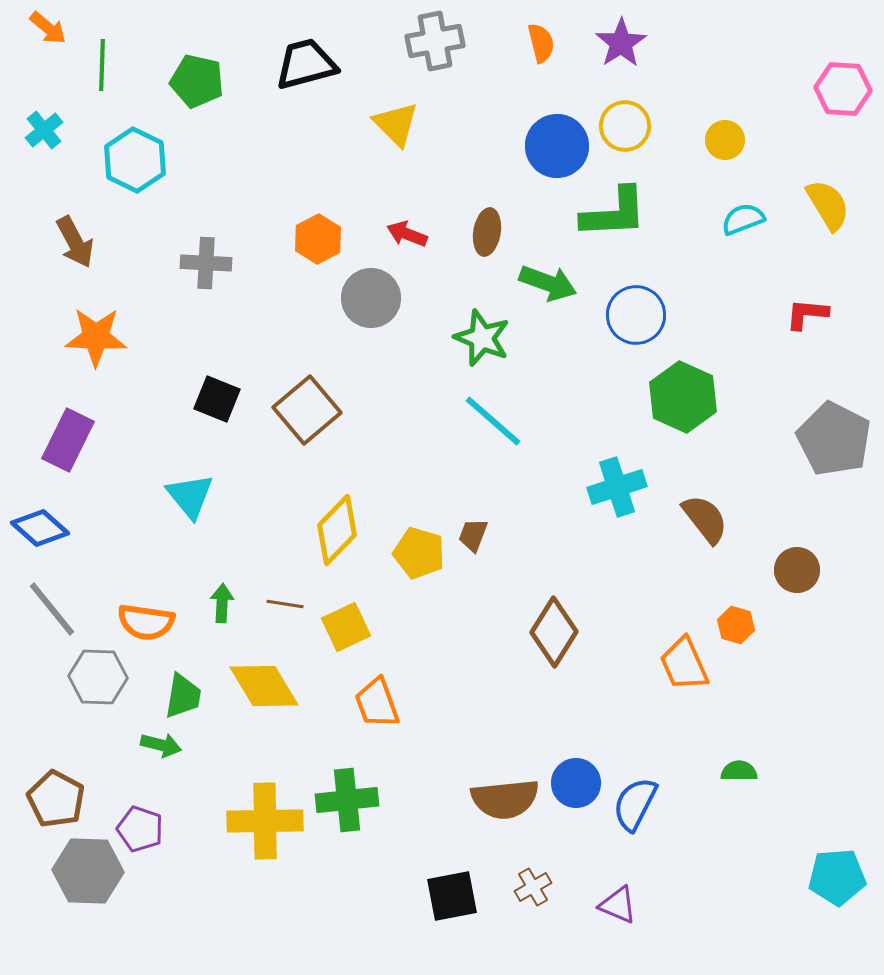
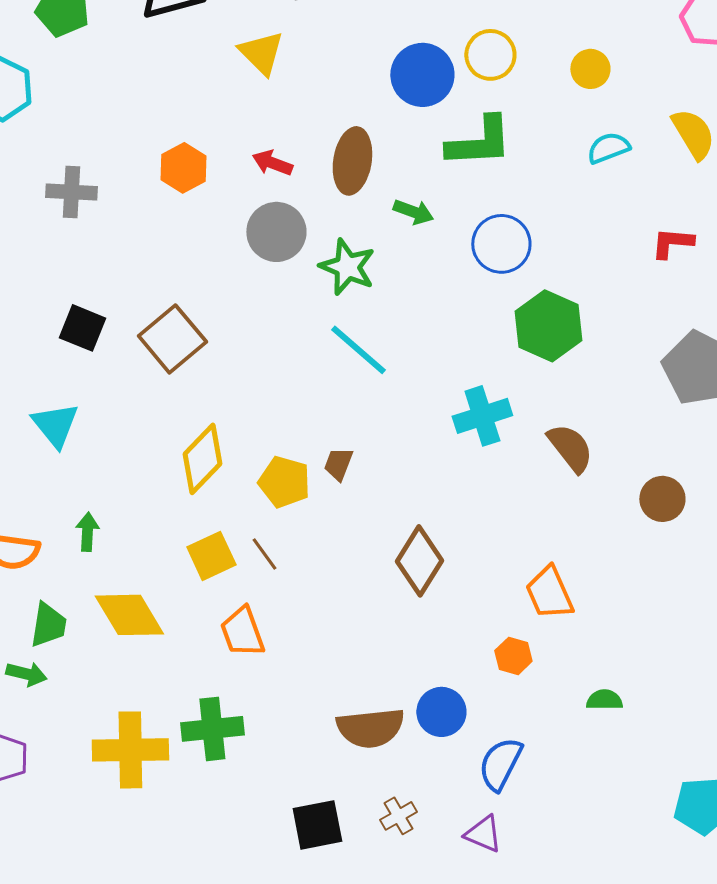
brown ellipse: (487, 232) -> (352, 161), size x1.4
green arrow: (548, 283) -> (413, 212), size x0.7
gray circle: (371, 298) -> (276, 232), moved
brown line: (285, 604) -> (264, 554), moved, turned 45
orange hexagon: (736, 625) -> (513, 656), moved
blue semicircle: (635, 804) -> (500, 764), moved

